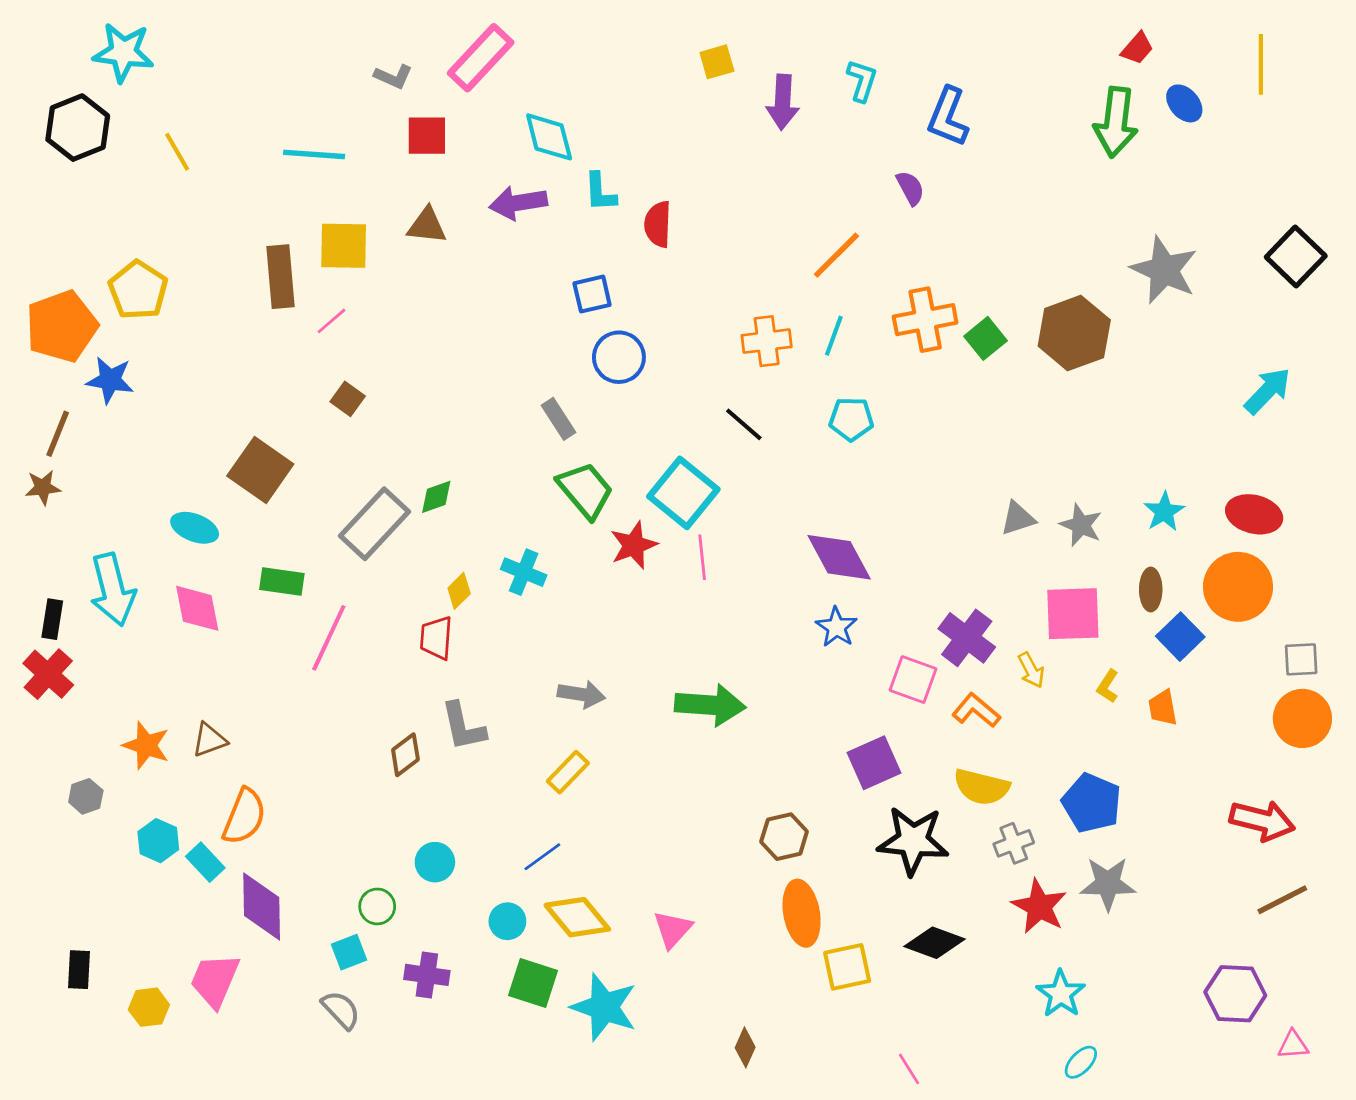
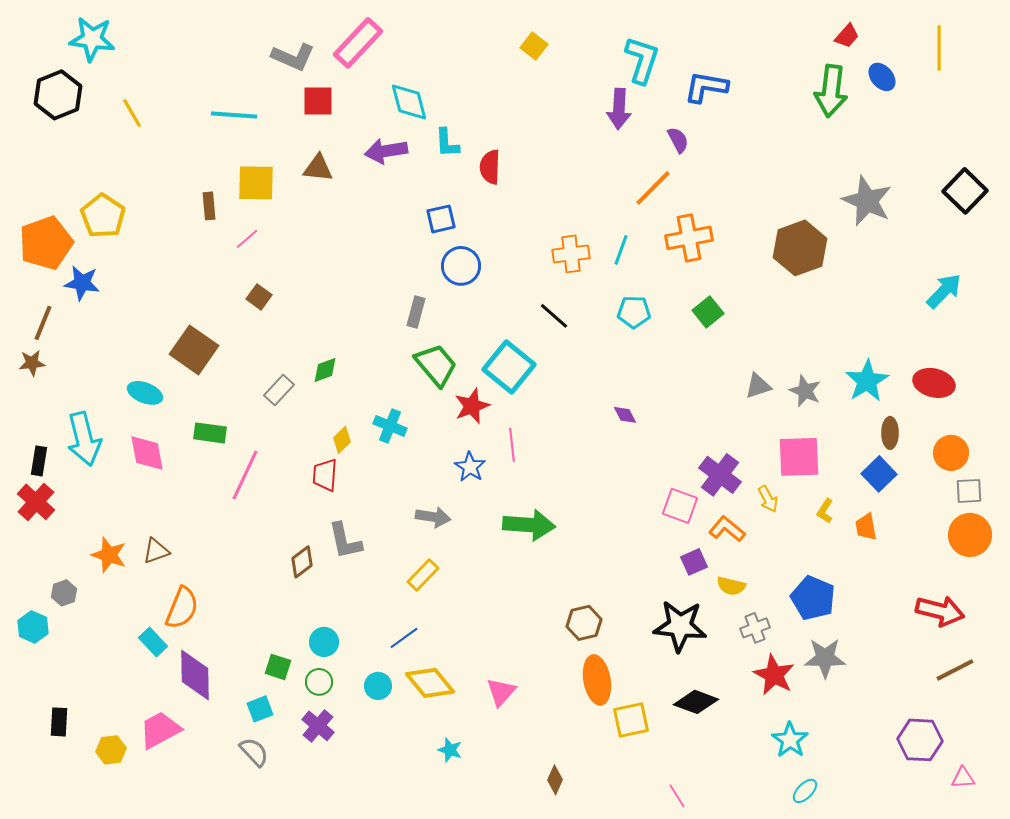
yellow square: (717, 62) -> (534, 46), turned -36
gray L-shape: (393, 77) -> (293, 57), size x1.5
cyan L-shape: (862, 81) -> (642, 60), size x1.5
purple arrow: (783, 102) -> (619, 109), moved
blue L-shape: (948, 117) -> (706, 87), turned 78
orange line: (836, 255) -> (653, 188), moved
brown rectangle: (281, 277) -> (209, 206), size x0.6
green square: (986, 338) -> (708, 312), moved
gray rectangle: (558, 419) -> (416, 312), turned 48
cyan star: (1164, 512) -> (867, 381), size x1.4
gray rectangle: (375, 524) -> (279, 390), size x0.6
pink line: (702, 557) -> (512, 445), moved
purple diamond: (839, 557) -> (625, 415), size x0.5
orange circle: (1238, 587) -> (951, 453), moved, size x0.7
brown ellipse: (1151, 590) -> (890, 433), moved
blue star: (836, 627) -> (470, 467), moved
purple square: (874, 763) -> (694, 562), moved, size x0.7
yellow semicircle: (981, 787) -> (731, 586), size x0.7
cyan hexagon: (158, 841) -> (33, 627), moved
green circle: (377, 906) -> (319, 682), moved
purple cross: (427, 975) -> (318, 726), turned 32
pink trapezoid: (215, 980) -> (160, 730), turned 39
green square: (533, 983) -> (278, 667), moved, size x0.7
cyan star: (604, 1007) -> (450, 750), size x0.5

